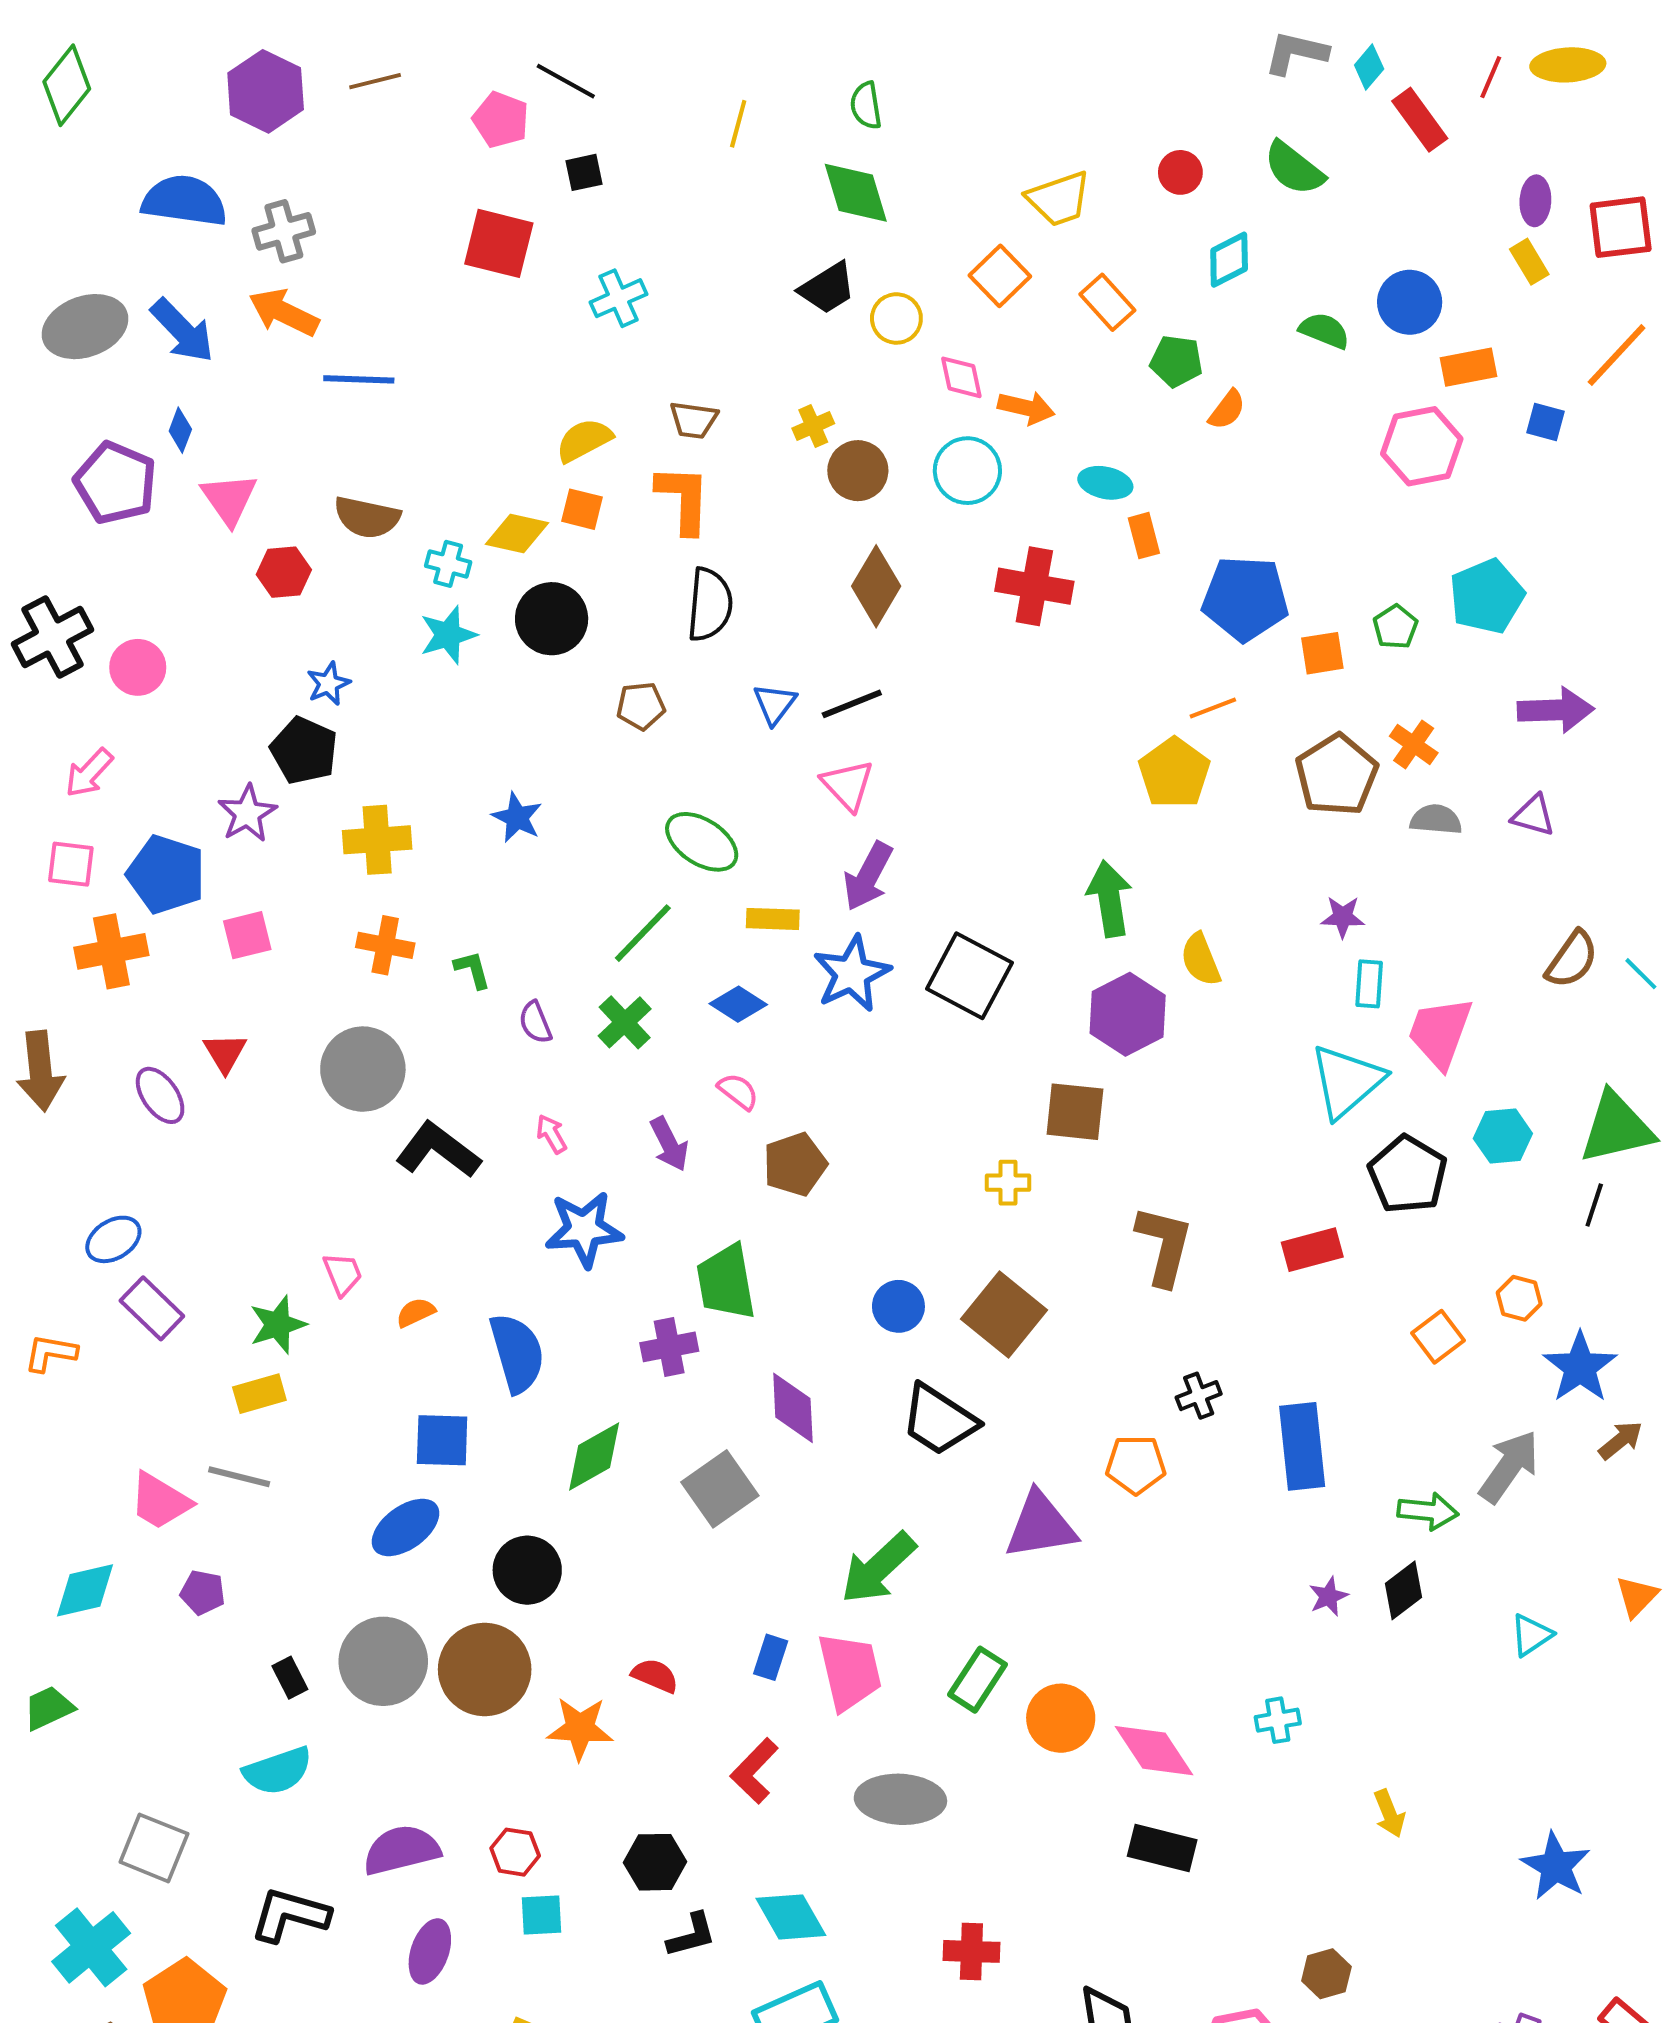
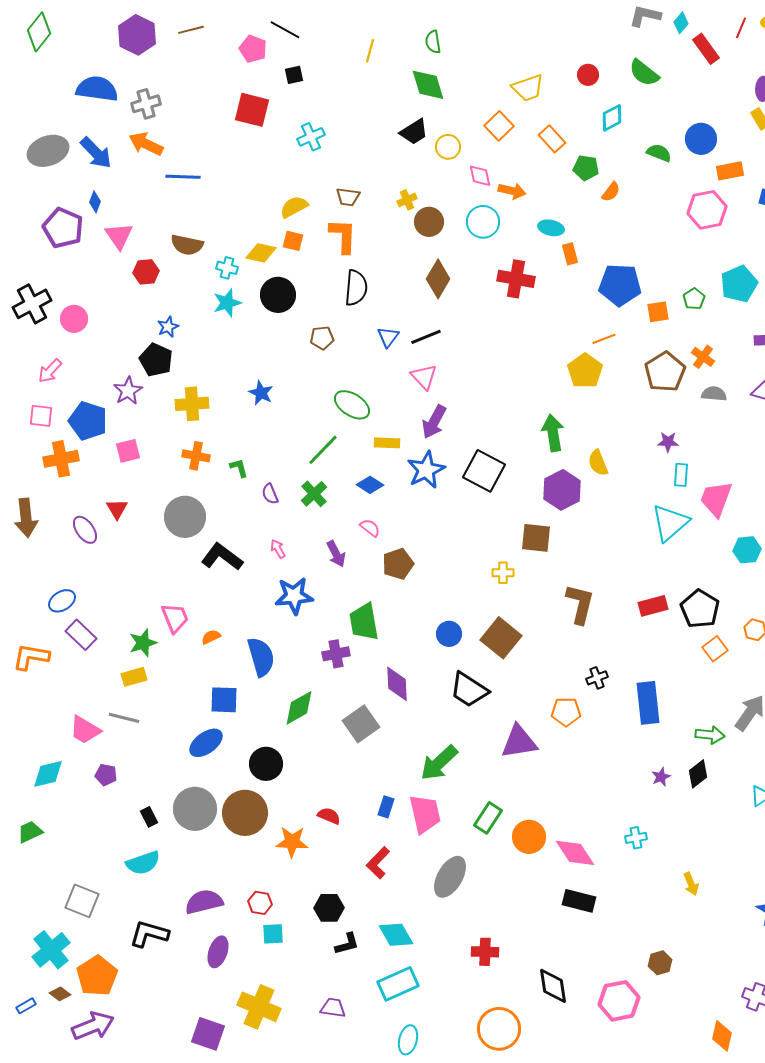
black pentagon: (1408, 1175) -> (700, 609), moved
pink trapezoid: (343, 1274) -> (175, 618), size x1.4
orange L-shape: (51, 1353) -> (31, 657), size x1.4
gray ellipse: (900, 1799) -> (450, 877), turned -63

